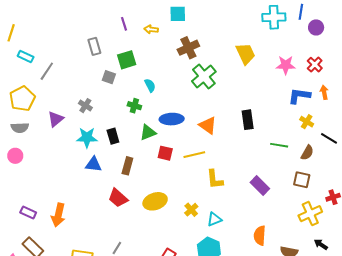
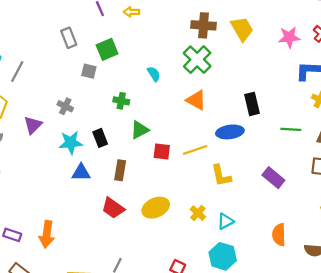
brown cross: (188, 48) -> (204, 25), moved, turned 35
cyan semicircle: (150, 85) -> (154, 74), moved
blue ellipse: (172, 119) -> (230, 132), moved
orange triangle: (208, 125) -> (196, 100), moved

